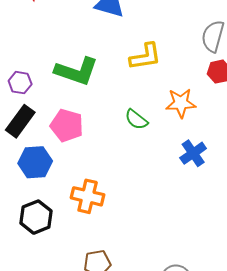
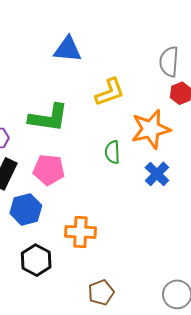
orange star: (181, 103) -> (151, 129), size x1.4
green semicircle: (136, 119) -> (112, 152), turned 60
blue cross: (193, 153) -> (157, 174), moved

